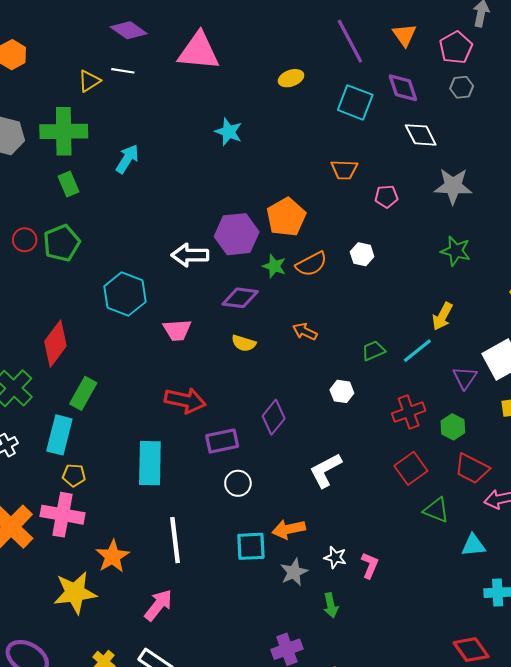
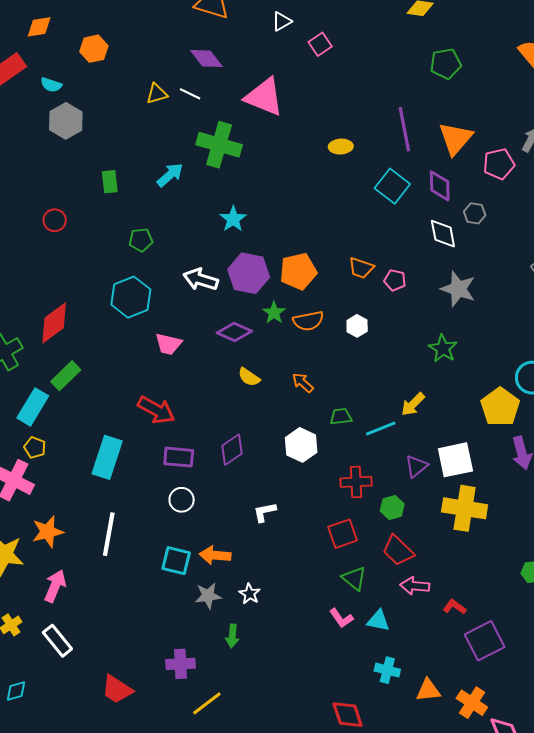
orange triangle: (404, 35) -> (456, 138), size x1.5
gray hexagon: (462, 87) -> (475, 213), moved
green cross: (64, 131) -> (219, 145), moved
cyan star: (229, 132) -> (233, 219), moved
orange trapezoid: (344, 170) -> (361, 268), moved
green pentagon: (62, 243) -> (141, 240), moved, size x0.7
orange arrow: (305, 332) -> (303, 383), moved
yellow semicircle: (244, 343) -> (249, 377), moved
white hexagon: (342, 391) -> (301, 445), size x1.5
white L-shape: (326, 470) -> (265, 512), size x0.7
pink L-shape: (370, 565) -> (341, 618), moved, turned 105
pink arrow: (158, 605) -> (55, 586), moved, turned -32

